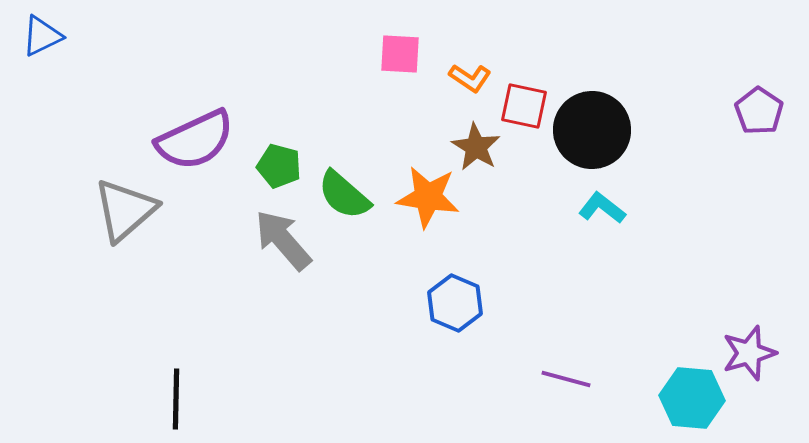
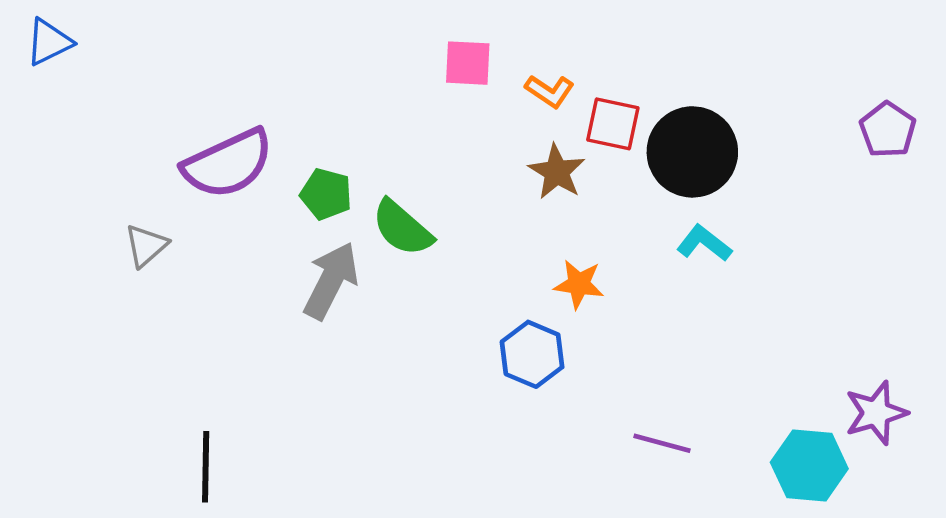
orange star: (428, 197) -> (579, 284), moved, size x0.7
gray triangle: (125, 210) -> (146, 246), size x0.6
gray arrow: (283, 240) -> (331, 281), turned 68

